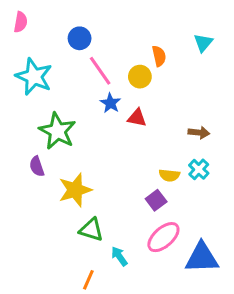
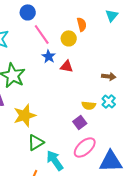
green triangle: (91, 230) -> (36, 142), turned -48
cyan arrow: (119, 256) -> (55, 160), size x1.5

